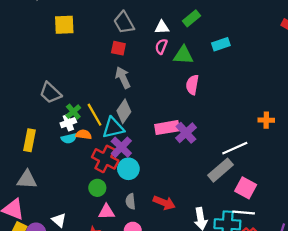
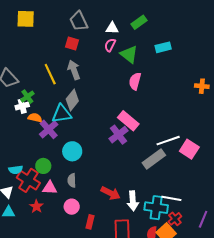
green triangle: (183, 55) -> (129, 54), turned 30
yellow line: (95, 115) -> (50, 74), moved
orange cross: (266, 120) -> (202, 86), moved
pink rectangle: (167, 128) -> (128, 121), moved, turned 45
purple cross: (186, 133) -> (119, 135), moved
cyan semicircle: (69, 138) -> (16, 170), moved
purple cross: (121, 147) -> (49, 129), moved
red cross: (105, 159) -> (28, 180), moved
pink square: (246, 188) -> (189, 149), moved
red arrow: (164, 203) -> (111, 193), moved

